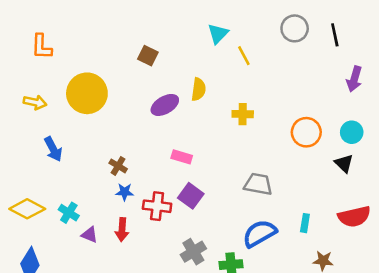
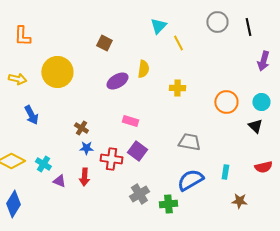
red semicircle: (354, 217) -> (263, 167), size x0.7

